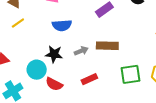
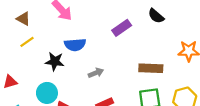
brown rectangle: (107, 46) -> (151, 68), moved
black star: (54, 54) -> (55, 61), moved

